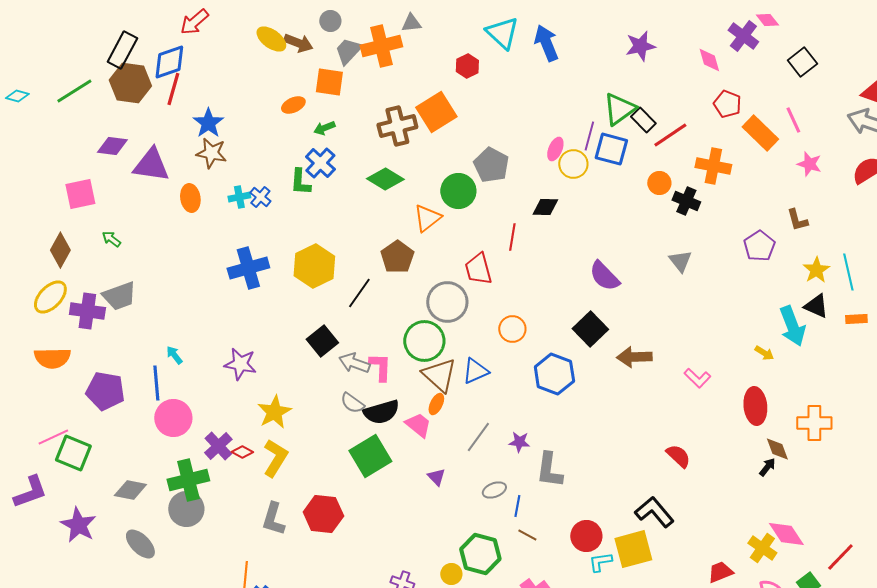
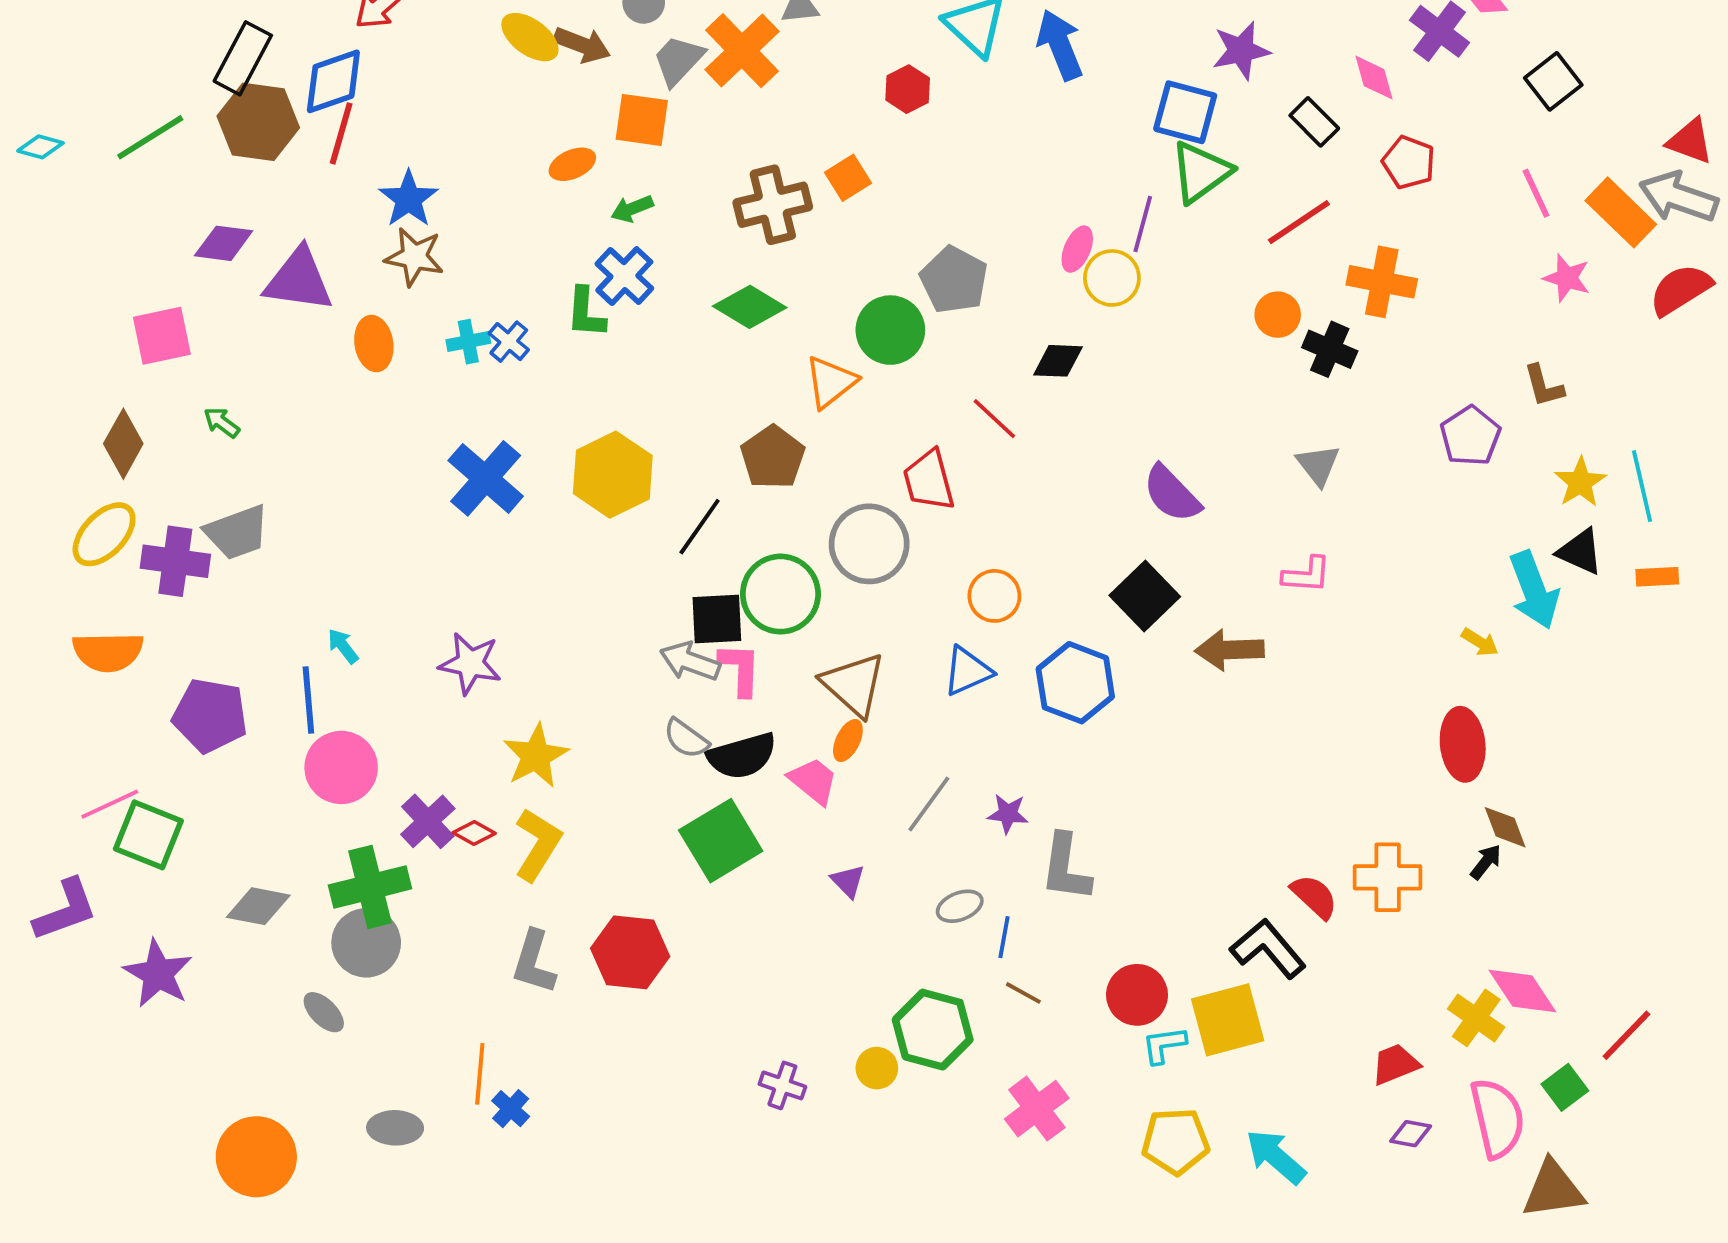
orange cross: (381, 46) -> (742, 51), turned -30
orange square: (436, 112) -> (848, 178), size x0.6
black rectangle: (643, 120) -> (1314, 122), moved
orange rectangle: (760, 133) -> (1621, 212), moved
blue square: (611, 149) -> (1185, 112), moved
red line: (512, 237) -> (994, 419), turned -56
blue cross: (248, 268) -> (486, 478), turned -33
black square: (322, 341) -> (717, 619), moved, turned 36
green circle: (424, 341) -> (780, 594), moved
blue triangle: (475, 371) -> (967, 671), moved
pink L-shape: (697, 378) -> (1307, 575), moved, turned -40
orange cross: (814, 423) -> (1388, 877), moved
red semicircle: (678, 456) -> (1314, 897), moved
gray ellipse: (140, 544) -> (324, 1012), moved, size x0.7

